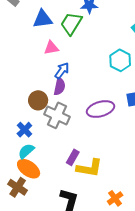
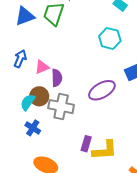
pink triangle: (51, 48) -> (42, 67), moved
blue arrow: (62, 71) -> (20, 59), moved
cyan semicircle: (26, 151) -> (28, 102), moved

